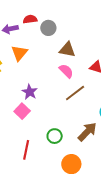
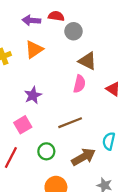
pink semicircle: (66, 71) -> (79, 84), turned 42
brown line: (75, 93) -> (70, 123), moved
pink square: (22, 111) -> (23, 125), moved

